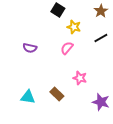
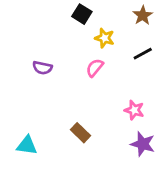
pink star: (80, 78) -> (134, 110), moved
cyan triangle: (28, 97) -> (27, 145), moved

